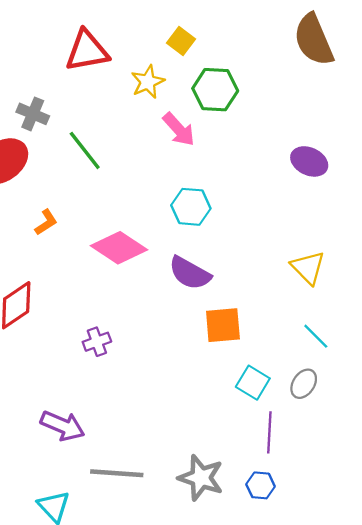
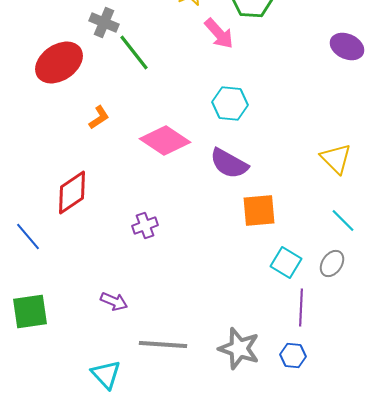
gray cross: (33, 114) -> (104, 22), moved
purple ellipse: (309, 161) -> (347, 46), moved
purple arrow: (63, 426) -> (114, 302), size x0.7

